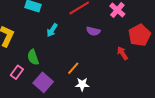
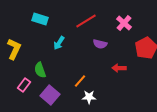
red arrow: (122, 53) -> (119, 68), moved, turned -56

